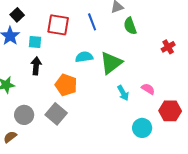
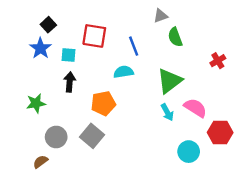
blue line: (92, 22) -> (134, 46), moved
green triangle: (111, 63) -> (170, 81), moved
orange pentagon: (66, 85) -> (103, 103), turned -30
pink semicircle: (148, 89) -> (195, 108), size x1.5

